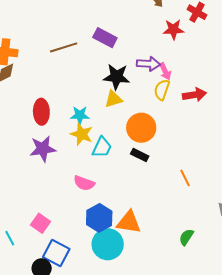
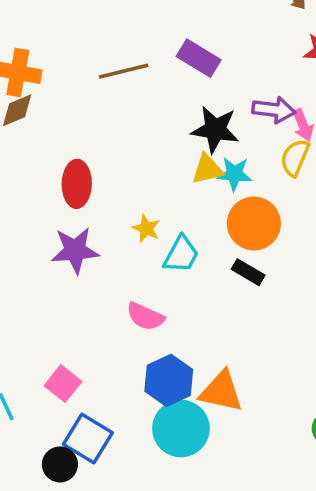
cyan star: (80, 115) -> (234, 174), moved
yellow star: (82, 134) -> (146, 228), size x0.7

